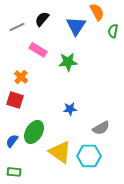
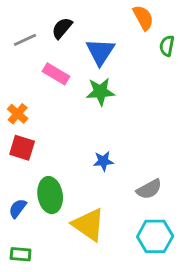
blue triangle: (76, 26) -> (100, 52), moved
orange cross: (21, 77) -> (18, 114), moved
green ellipse: (34, 132) -> (50, 195), turned -40
cyan hexagon: (89, 156) -> (155, 236), moved

